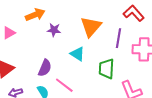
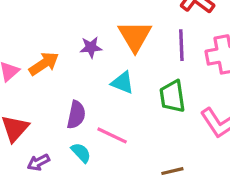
orange arrow: (35, 15) -> (44, 64), moved
purple star: (54, 30) -> (91, 47), moved

